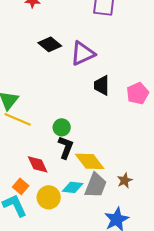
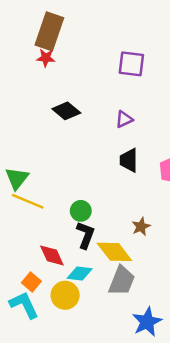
purple triangle: (83, 53) -> (124, 119), moved, size x0.6
brown star: (125, 180) -> (141, 227), moved
cyan diamond: (73, 187) -> (80, 274), moved

